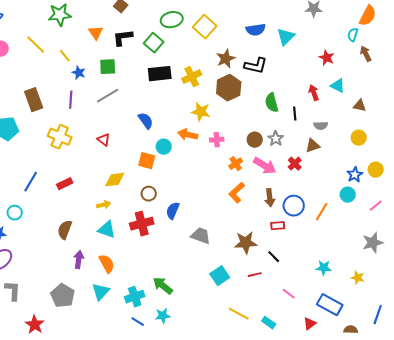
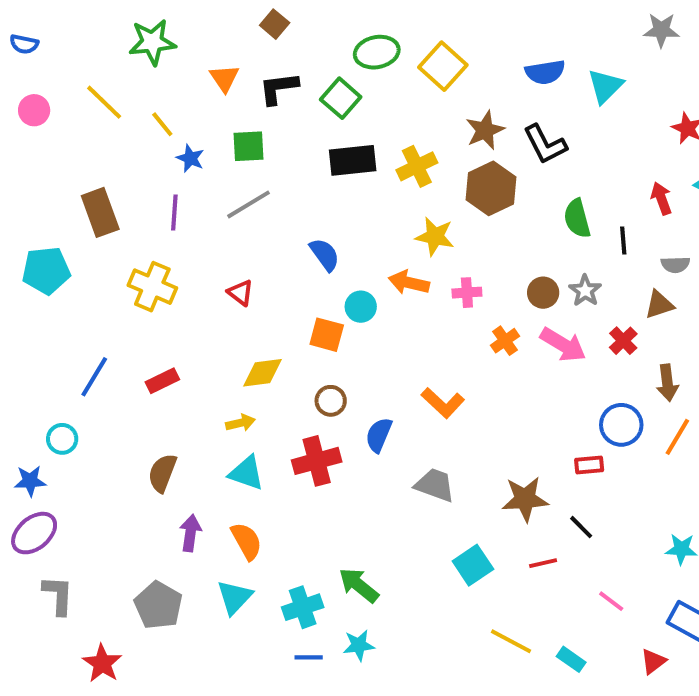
black L-shape: (256, 66) -> (545, 144), turned 50
orange L-shape: (237, 193) -> (443, 403), moved, turned -95
brown arrow: (270, 198) -> (667, 383), moved
blue line: (138, 322) -> (309, 657), turned -32

